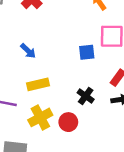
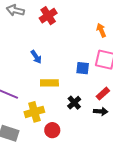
yellow rectangle: (38, 84) -> (49, 83), moved
red circle: (68, 122) -> (52, 130), moved

